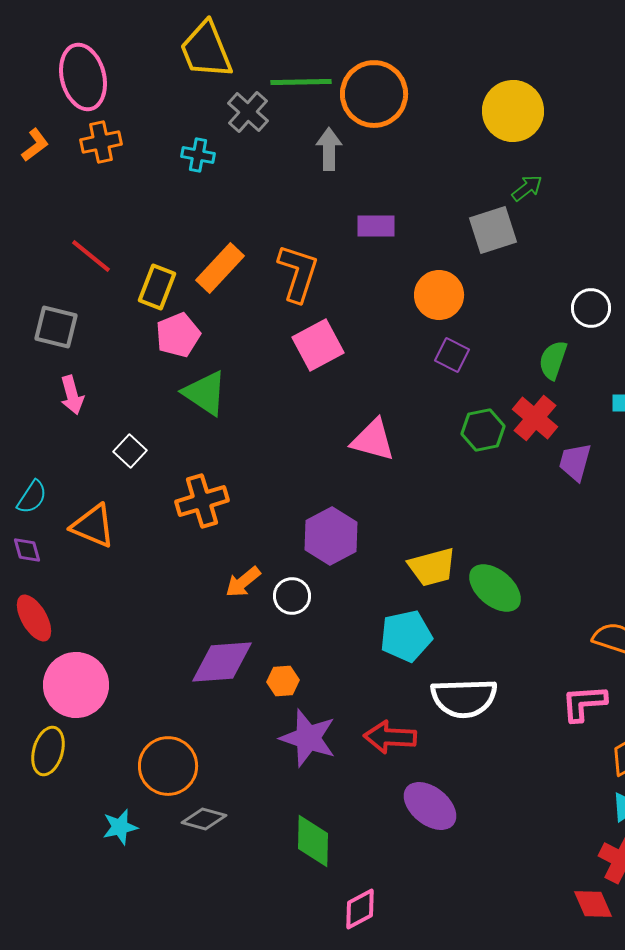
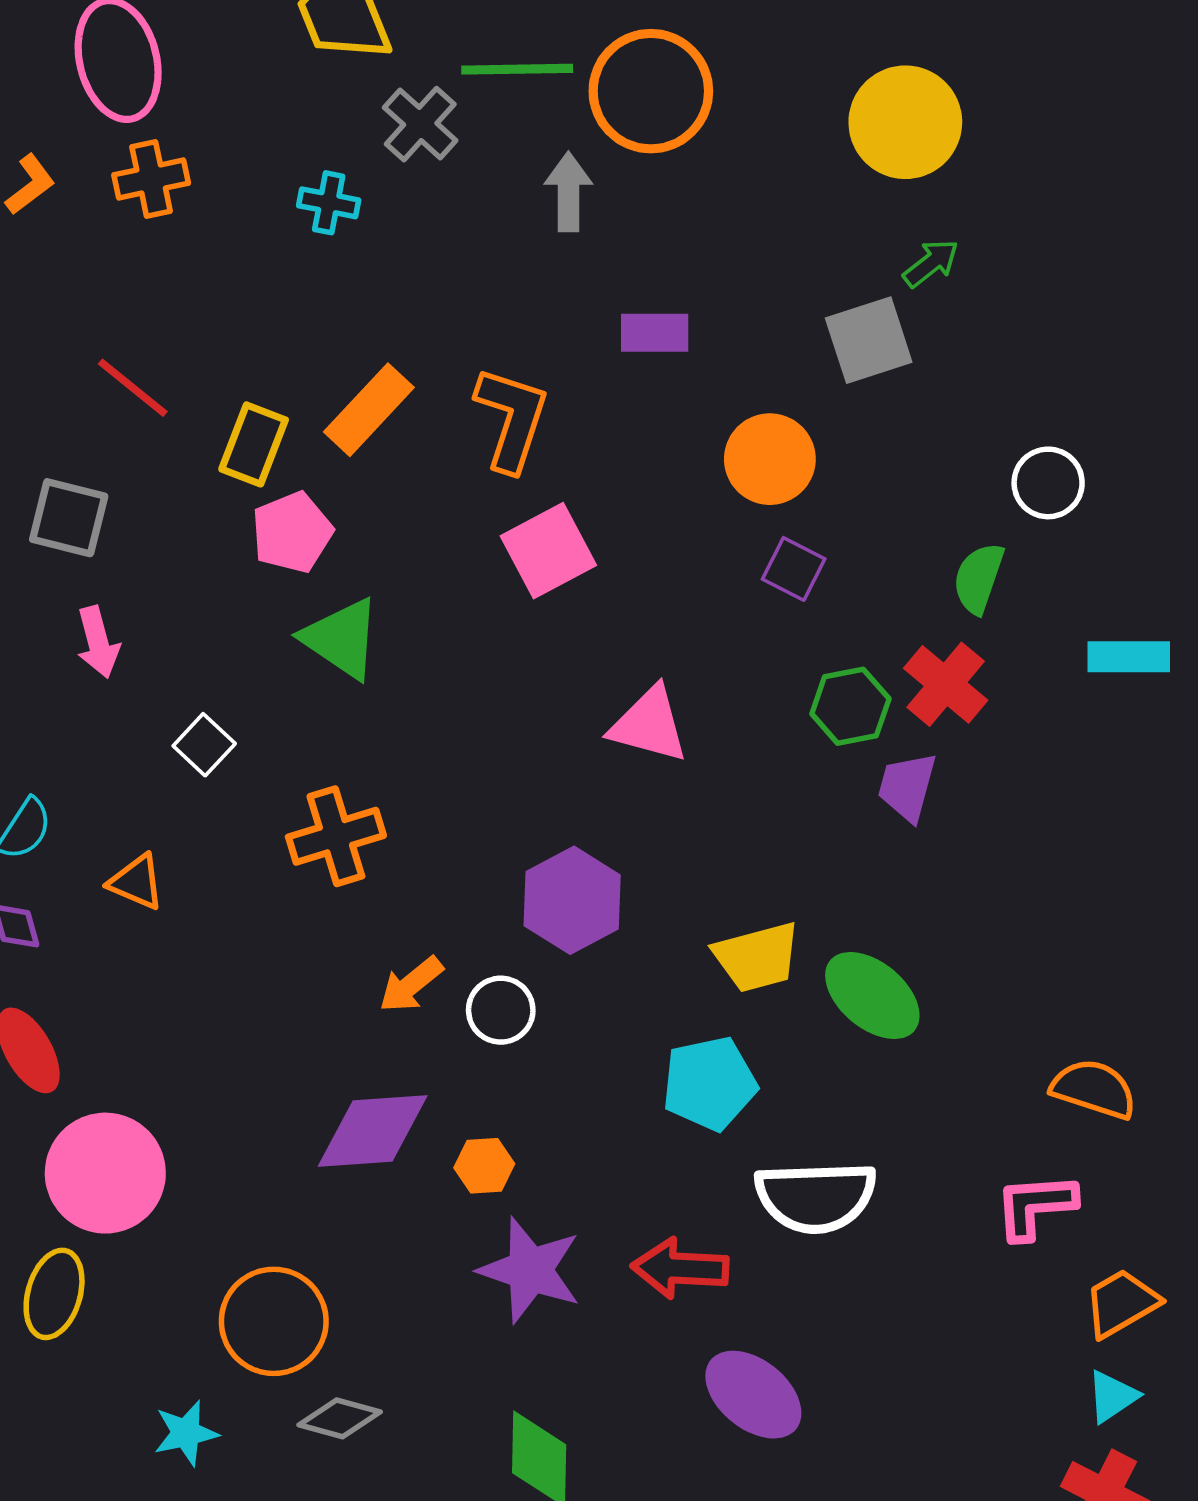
purple trapezoid: (575, 462) -> (907, 787), moved
orange triangle: (93, 526) -> (136, 882), size x0.7

